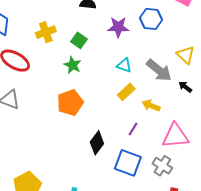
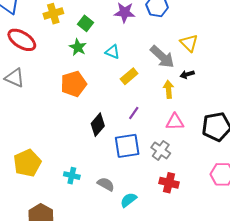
cyan triangle: (124, 65) -> (112, 52), moved
black arrow: (185, 87) -> (187, 74), turned -56
yellow arrow: (151, 106) -> (169, 89), moved, turned 60
pink triangle: (175, 136) -> (175, 122), size x0.7
blue square: (128, 163) -> (127, 146), turned -32

